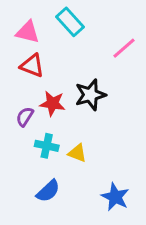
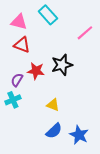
cyan cross: (47, 146) -> (13, 100), moved, turned -35
blue semicircle: (48, 191) -> (54, 131), moved

